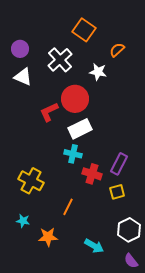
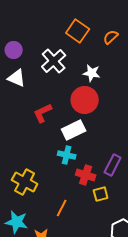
orange semicircle: (117, 50) -> (111, 37), moved
red circle: (75, 99) -> (85, 100), moved
yellow square: (117, 192) -> (101, 194), moved
cyan star: (23, 221) -> (17, 222), size x1.6

